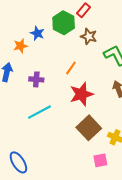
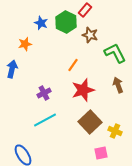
blue star: (37, 33) -> (41, 23), moved
purple cross: (36, 79) -> (44, 93), moved, turned -32
cyan line: (39, 112) -> (45, 120), moved

